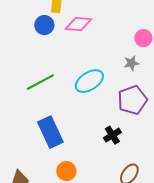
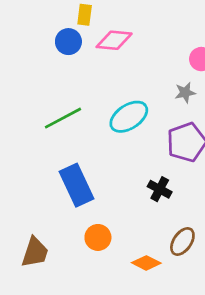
black cross: (112, 135) -> (160, 189), turned -30

